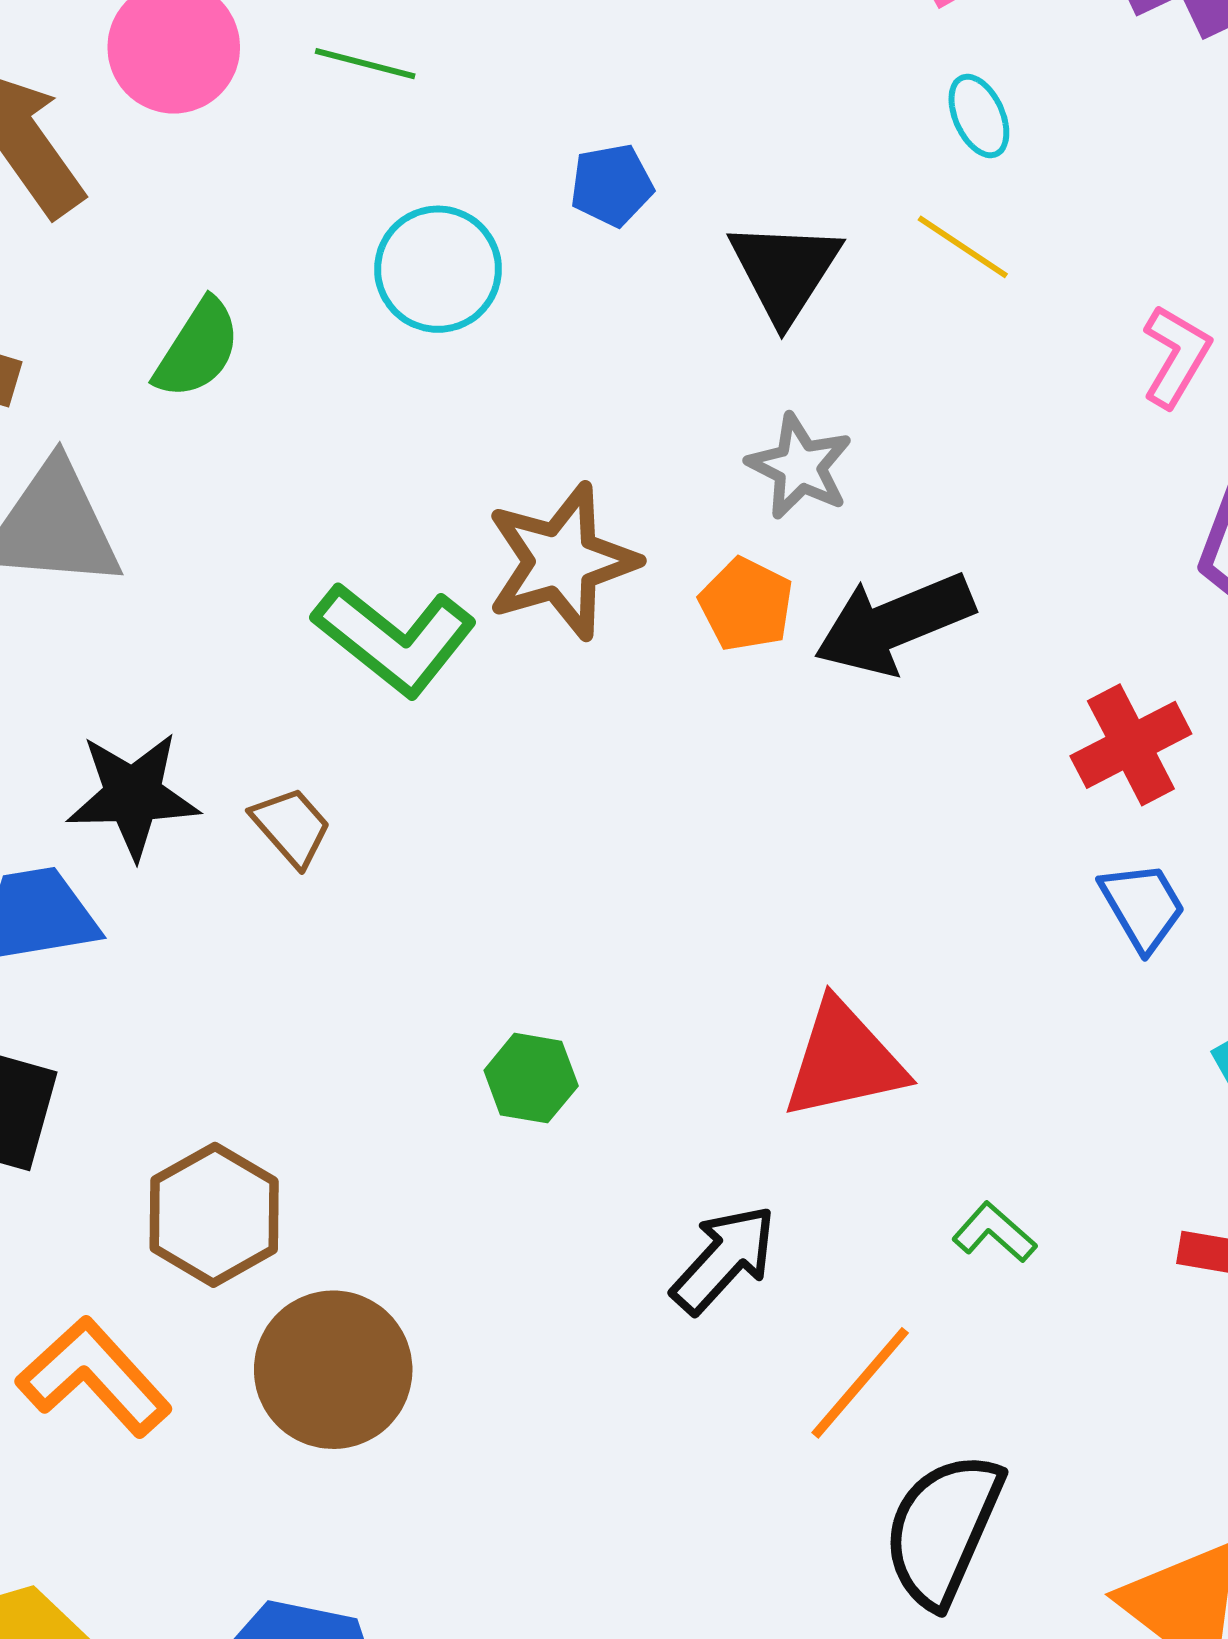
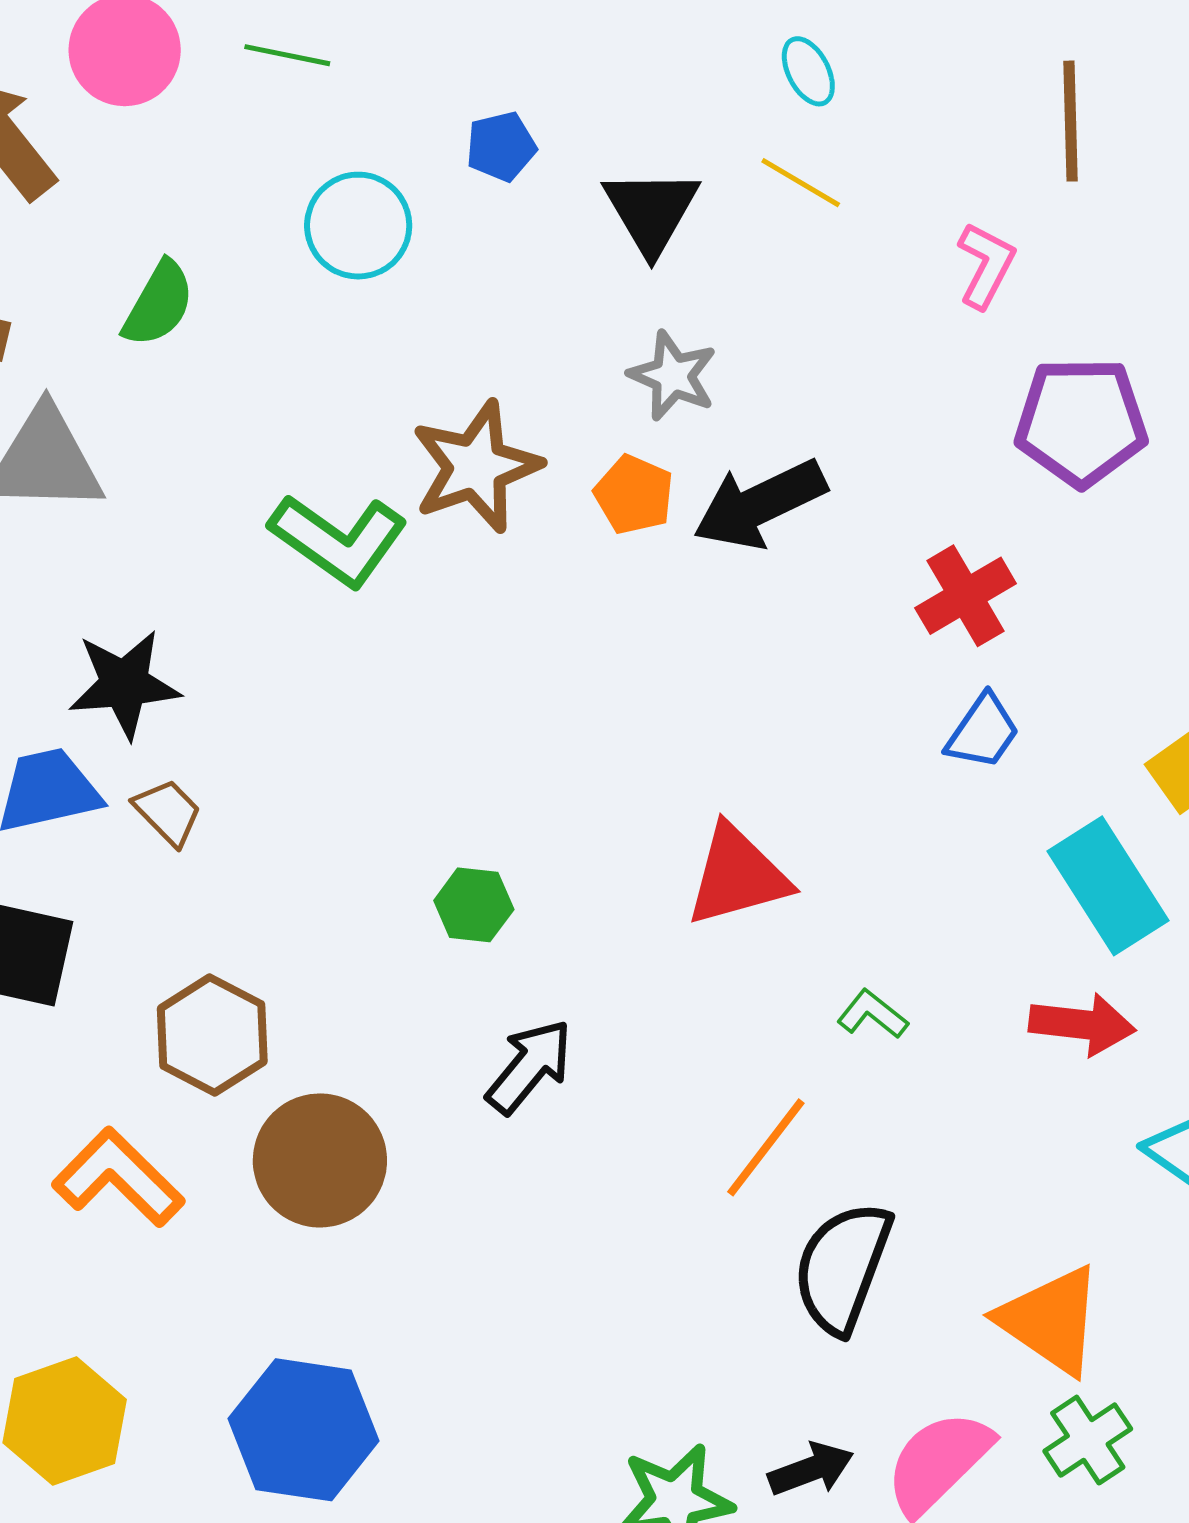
brown trapezoid: (291, 827) -> (168, 812), moved
blue trapezoid: (1143, 906) -> (983, 732), turned 68
black arrow: (724, 1259) -> (529, 1066), moved

